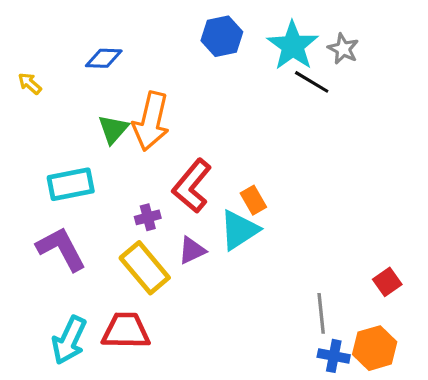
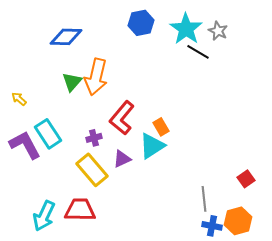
blue diamond: (104, 58) -> (66, 37), size x1.4
yellow arrow: (30, 83) -> (19, 99), moved
cyan rectangle: (71, 184) -> (48, 134), moved, turned 68
purple L-shape: (61, 249) -> (25, 145), moved

